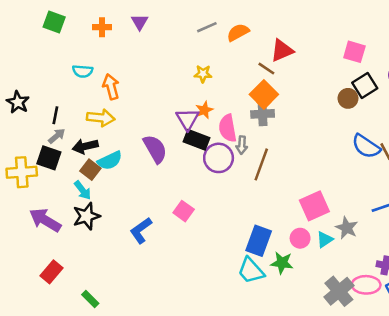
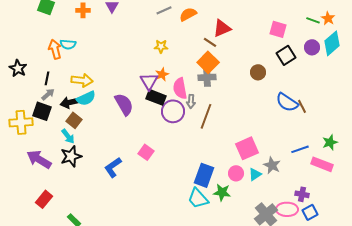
orange arrow: (111, 87) -> (55, 49), moved
brown circle: (348, 98) -> (258, 72), moved
cyan semicircle: (110, 161) -> (86, 98), moved

